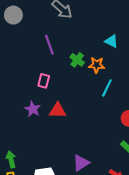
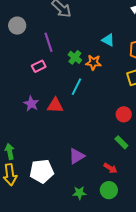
gray circle: (13, 15) -> (17, 26), moved
pink rectangle: (44, 81) -> (39, 66), moved, turned 48
cyan line: (107, 88) -> (77, 87), moved

